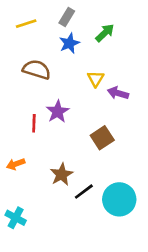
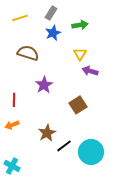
green arrow: (105, 33) -> (80, 25), turned 35
yellow triangle: (96, 79) -> (80, 54), moved
red line: (34, 123) -> (14, 100), moved

